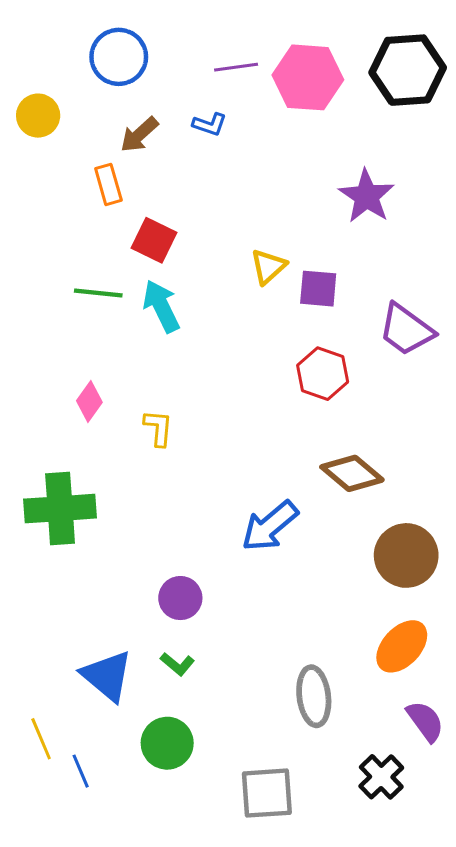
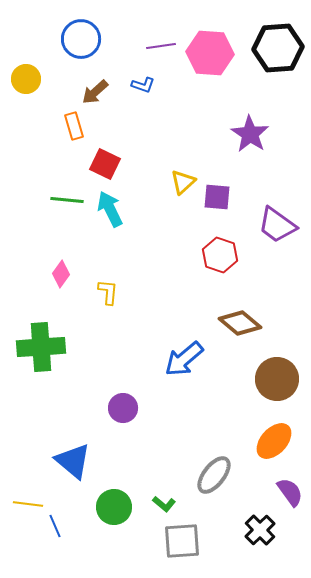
green L-shape: (177, 664) -> (164, 504), moved
gray ellipse: (314, 696) -> (214, 475), turned 45
yellow line: (41, 739) -> (28, 504), turned -60

